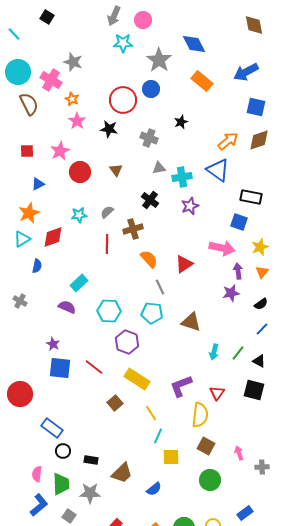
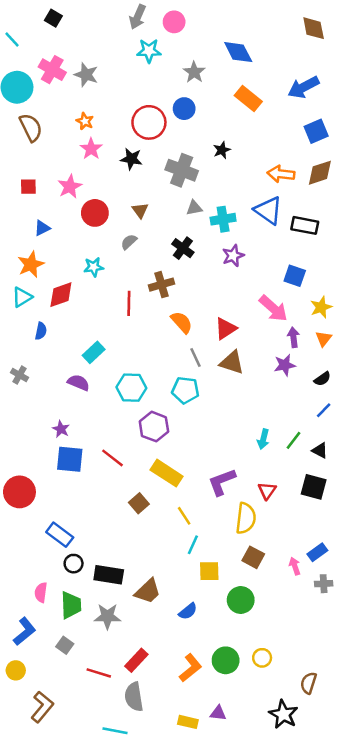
gray star: (159, 60) -> (194, 72), size x0.7
pink cross: (51, 80) -> (52, 70), moved
blue square: (256, 107) -> (316, 131), turned -36
gray cross: (149, 138) -> (182, 170), size x1.4
orange arrow: (228, 141) -> (281, 174), turned -135
black rectangle: (251, 197) -> (305, 225), moved
gray semicircle: (107, 212) -> (129, 242), moved
pink arrow: (222, 248) -> (273, 308), turned 30
brown triangle: (191, 322) -> (232, 362), moved
black rectangle: (91, 460) -> (109, 575), size x1.6
green circle: (210, 480) -> (241, 600), moved
blue L-shape: (39, 505) -> (25, 631), moved
blue rectangle: (245, 513) -> (317, 552), moved
gray square: (69, 516) -> (65, 645), moved

